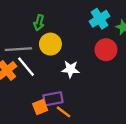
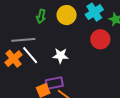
yellow circle: (50, 44) -> (67, 15), moved
white star: (70, 69) -> (60, 56), moved

